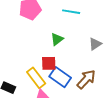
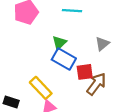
red square: (49, 63) -> (85, 72), moved
blue rectangle: (60, 77) -> (64, 59), moved

